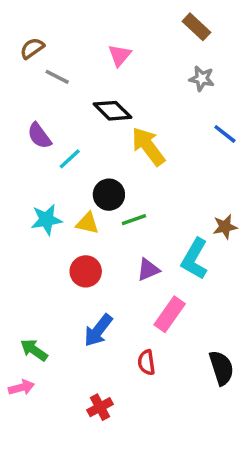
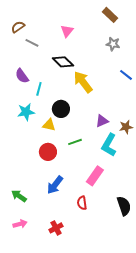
cyan line: (70, 159) -> (39, 89), turned -32
cyan star: (46, 220) -> (26, 112), moved
green line: (134, 220) -> (75, 142), moved
purple triangle: (148, 270) -> (102, 121), moved
pink arrow: (21, 387) -> (20, 224), moved

